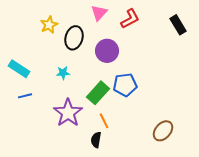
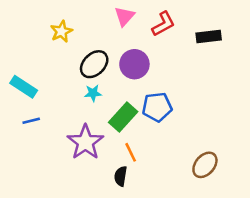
black rectangle: (178, 25) -> (209, 36), moved, turned -66
black ellipse: (74, 38) -> (94, 64), moved, turned 30
cyan star: (63, 73) -> (93, 93), moved

